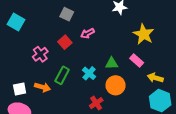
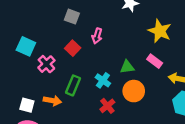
cyan square: (16, 22) -> (26, 46), moved
pink arrow: (87, 33) -> (97, 36), turned -40
white square: (20, 89) -> (27, 105), turned 32
red cross: (96, 103) -> (107, 106), moved

